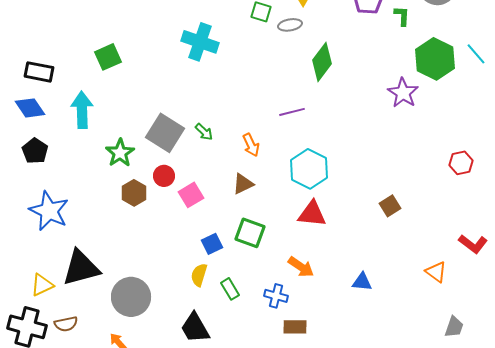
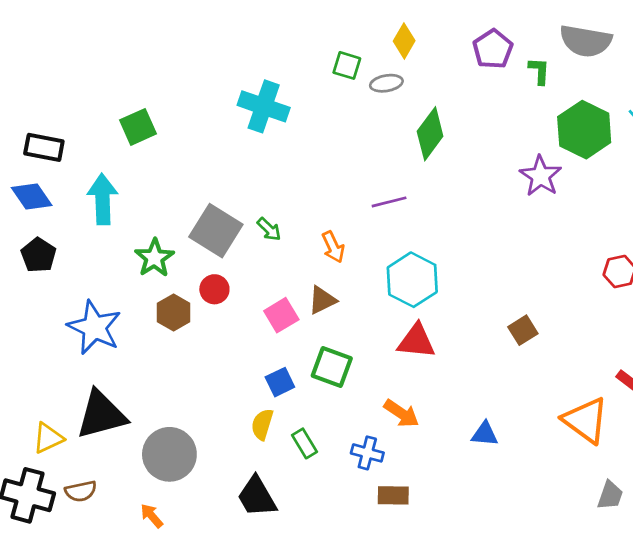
pink square: (191, 195) -> (281, 315), moved
blue star: (49, 211) -> (94, 327), moved
orange triangle: (436, 272) -> (586, 420), size x1.6

